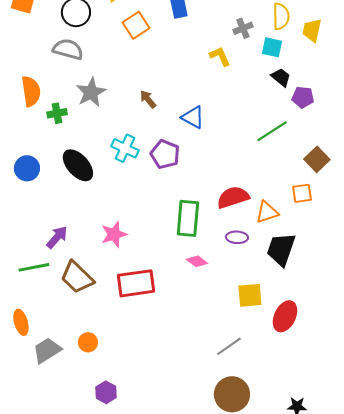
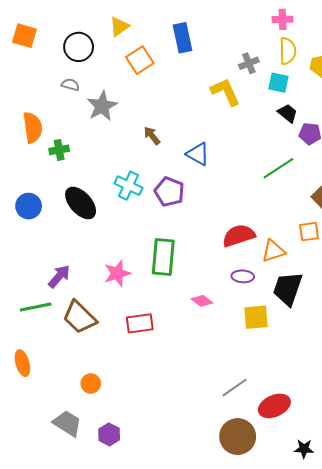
gray semicircle: (68, 49) -> (70, 85), size x0.6
yellow L-shape: (220, 56) -> (225, 92), size x1.4
gray star: (91, 92) -> (102, 106), moved
green rectangle: (188, 218) -> (163, 257), moved
red rectangle: (136, 283) -> (140, 323), size x0.7
yellow square: (250, 295) -> (256, 317), moved
red ellipse: (285, 316) -> (274, 406), moved, turned 40
gray trapezoid: (47, 350) -> (67, 423), moved, turned 64

